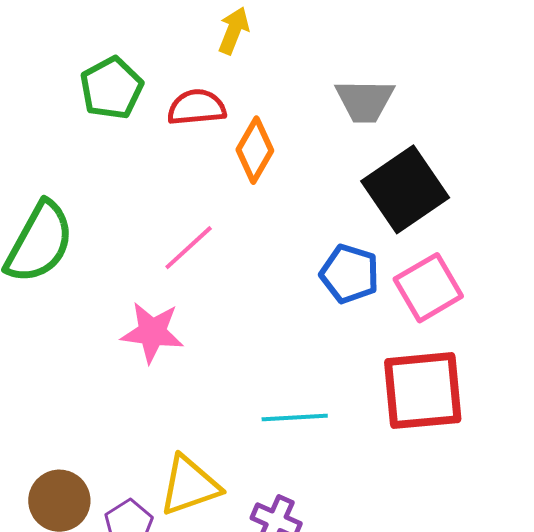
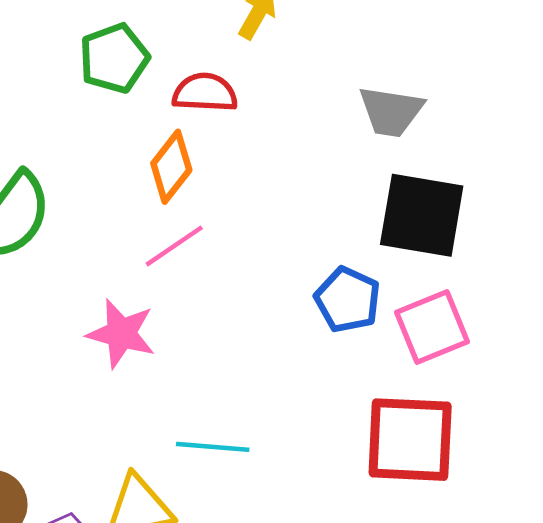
orange diamond: (255, 150) -> (171, 167), moved
black square: (405, 189) -> (422, 215), turned 36
cyan line: (295, 418) -> (213, 447), moved

